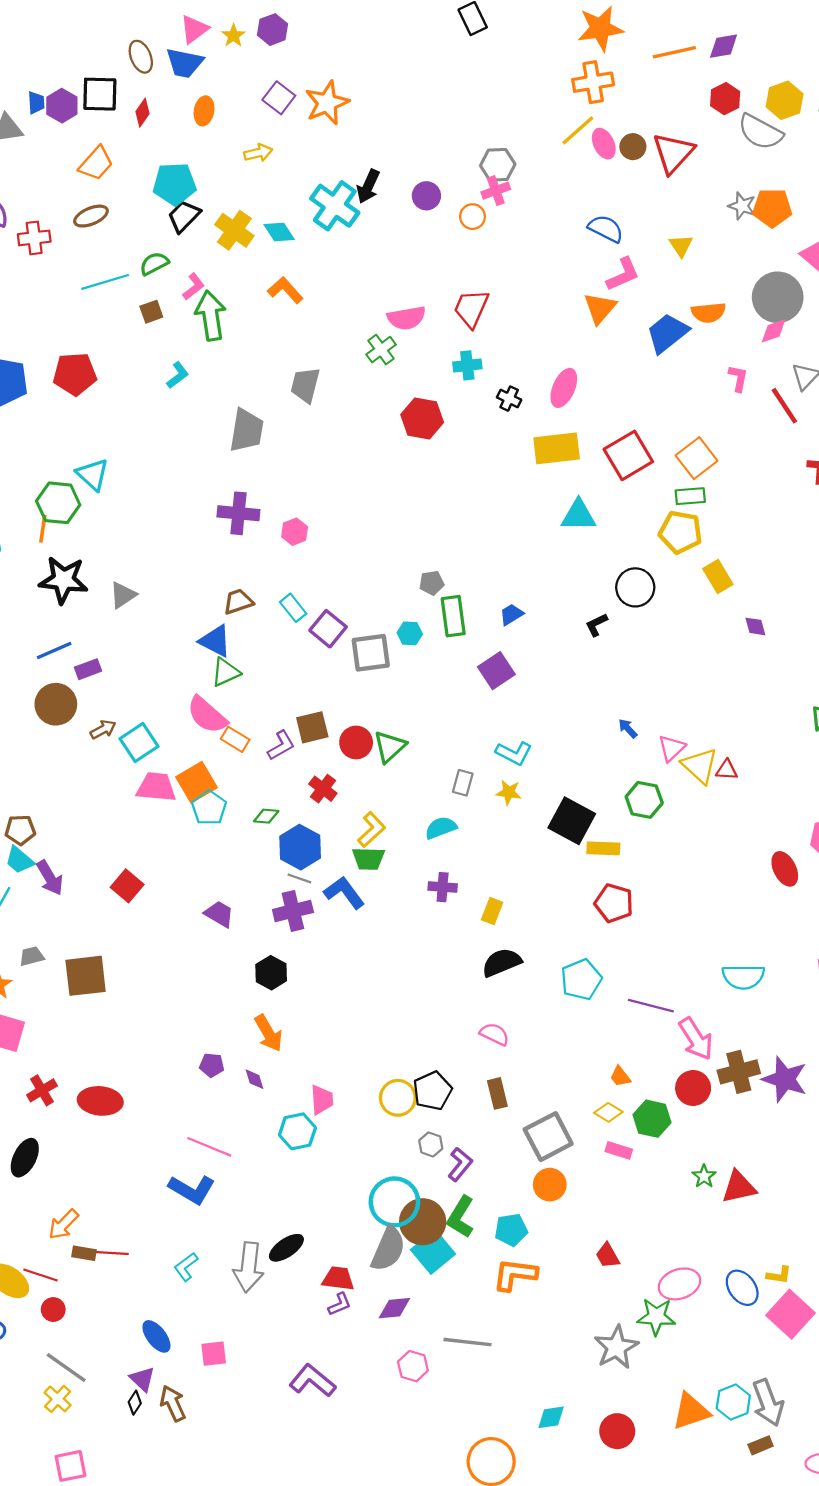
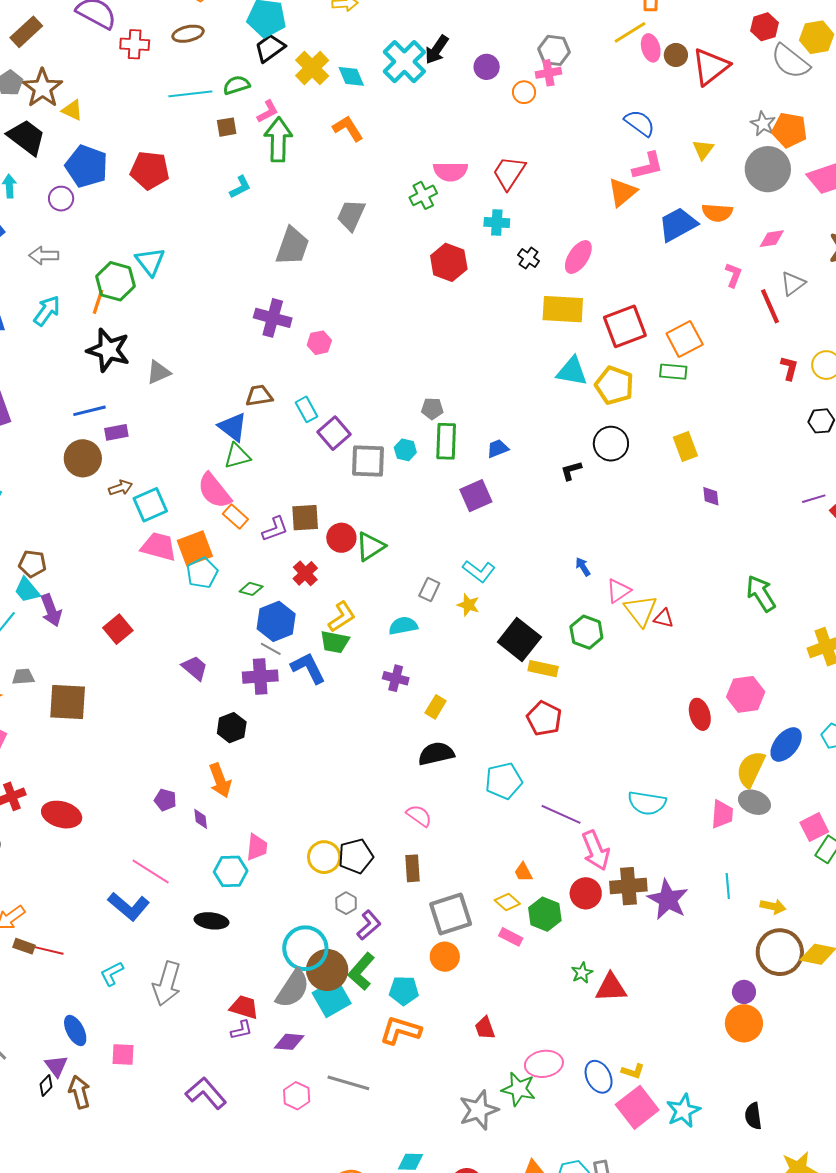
gray circle: (778, 297) -> (768, 169), moved
yellow pentagon: (681, 532) -> (614, 385), moved
black ellipse: (286, 1248) -> (211, 921), moved, turned 32

